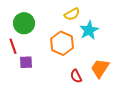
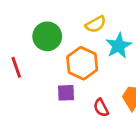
green circle: (24, 23) -> (47, 36), moved
purple square: (26, 62) -> (66, 93), moved

